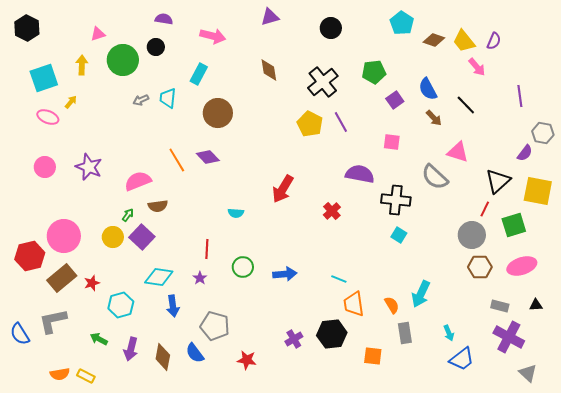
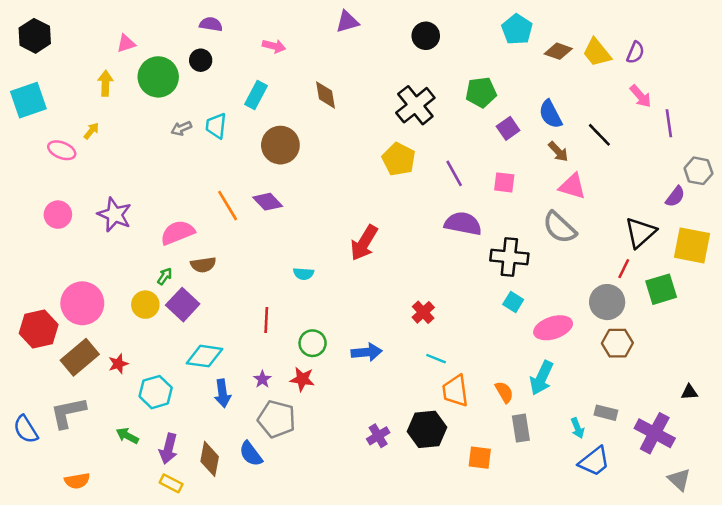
pink arrow: (213, 36) -> (274, 46), size x0.7
pink arrow: (477, 67) -> (641, 96), moved
brown diamond: (269, 70) -> (325, 95), moved
cyan square: (44, 78) -> (28, 100), moved
purple line: (341, 122) -> (454, 173), moved
pink triangle: (458, 152) -> (572, 186), moved
red cross: (332, 211) -> (423, 312), moved
pink ellipse: (522, 266) -> (553, 328), moved
purple star: (200, 278) -> (262, 379), moved
gray rectangle: (500, 306) -> (606, 413), moved
red star: (247, 360) -> (302, 379), moved
yellow rectangle: (86, 376) -> (171, 483), moved

